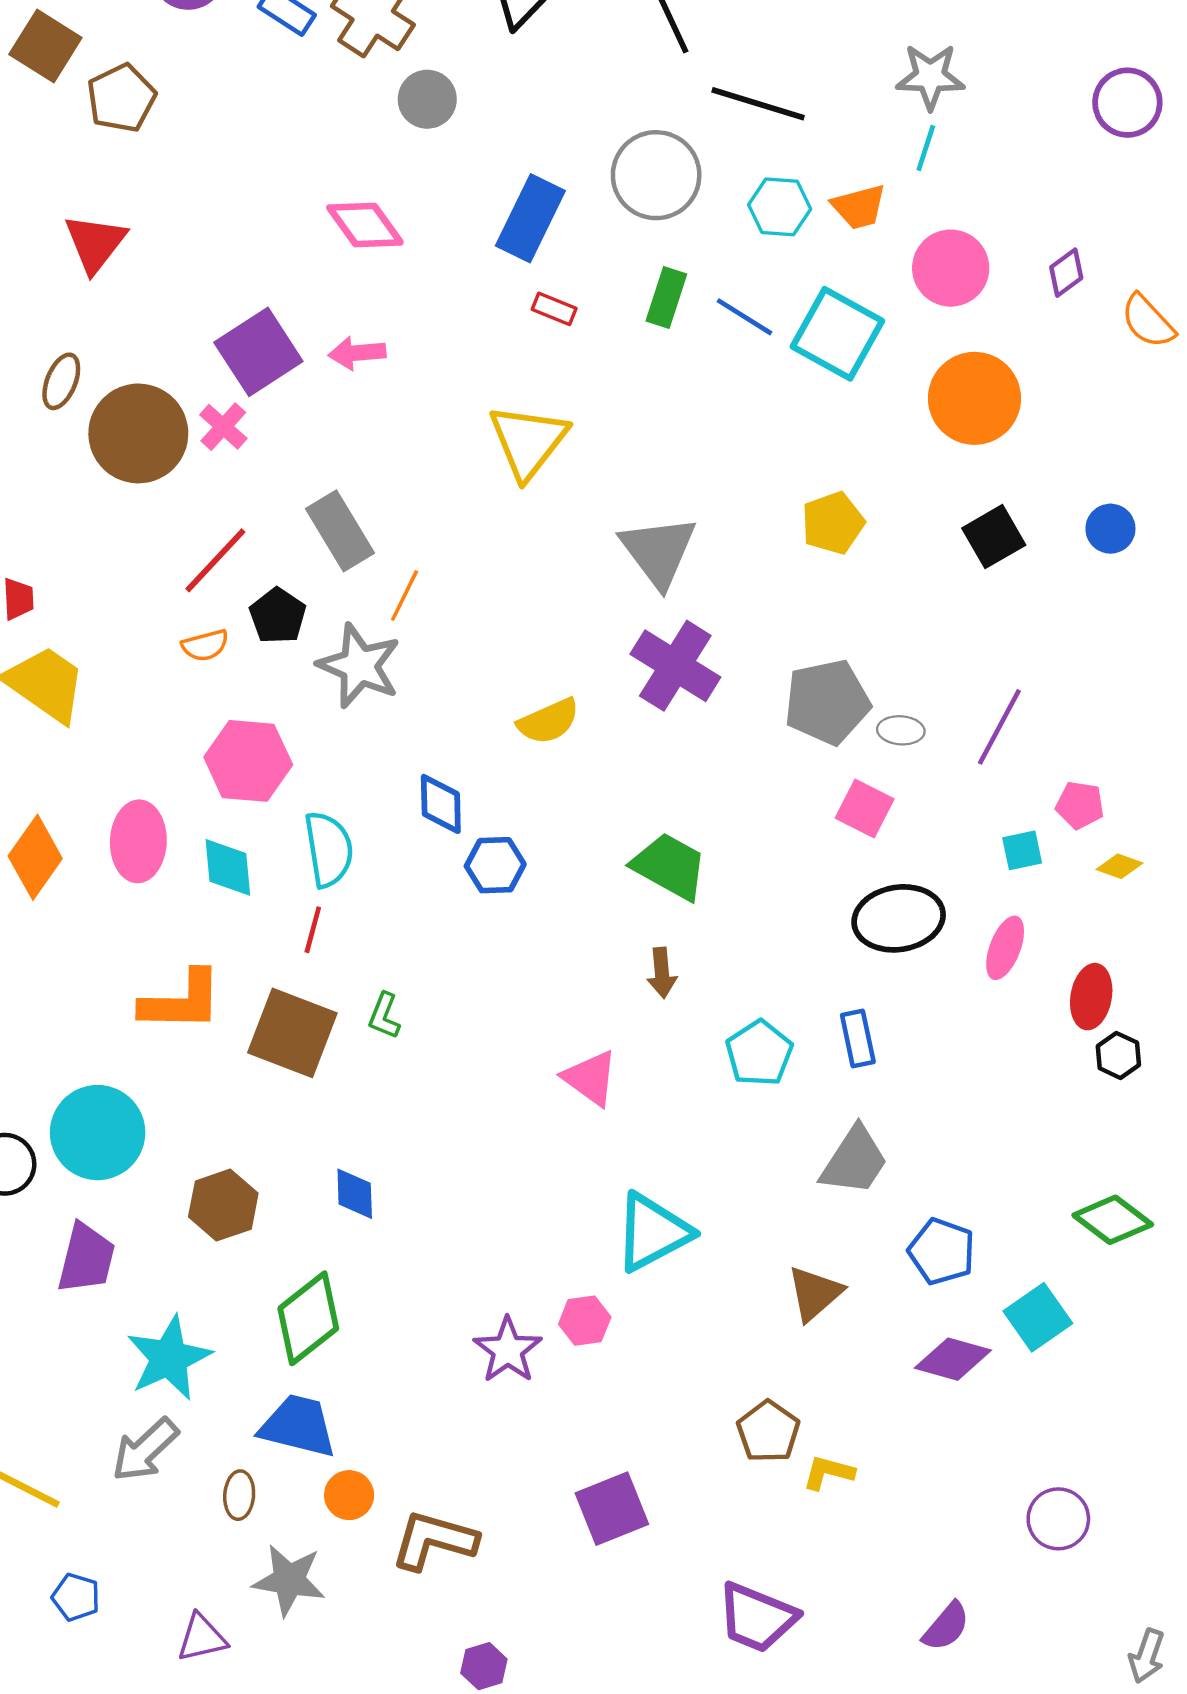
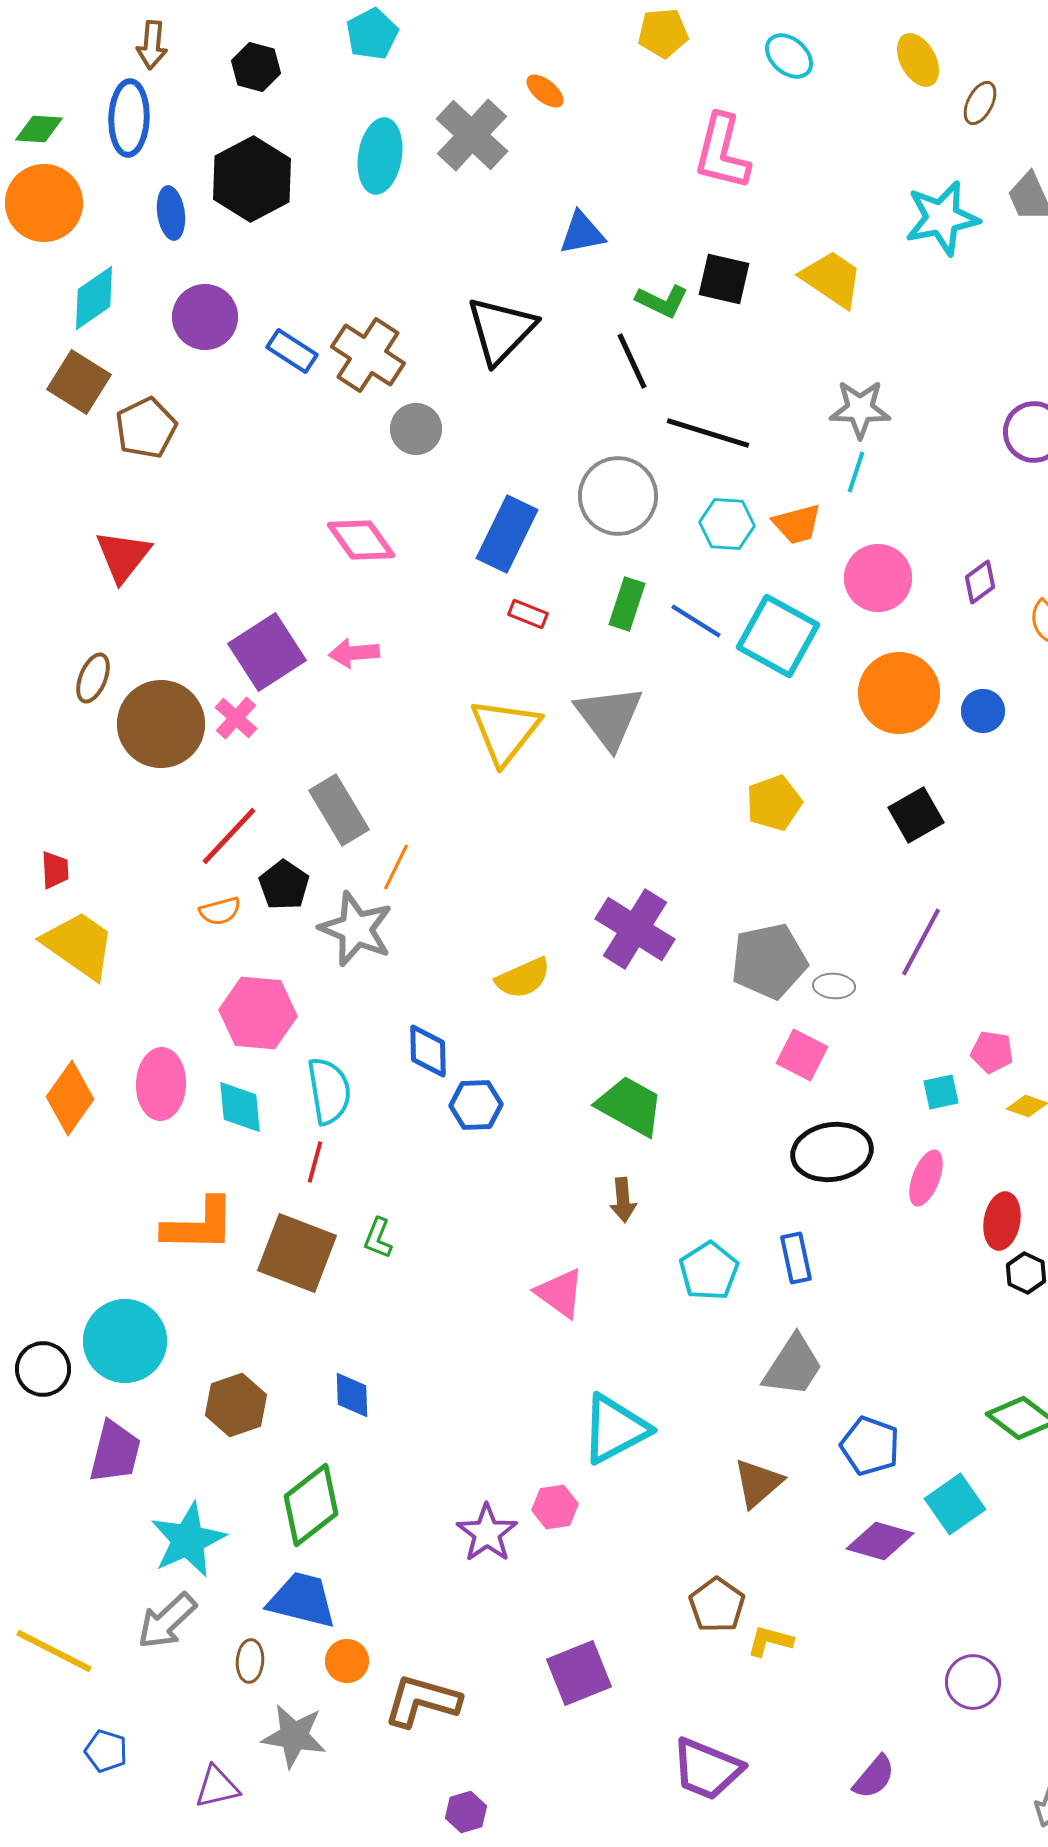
blue circle: (1110, 529) -> (983, 711), moved
gray triangle: (658, 551) -> (609, 717), moved
purple line: (999, 727) -> (921, 942), moved

